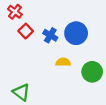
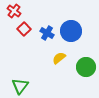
yellow semicircle: (63, 62) -> (59, 58), turned -40
green triangle: (21, 92) -> (20, 86), turned 30

